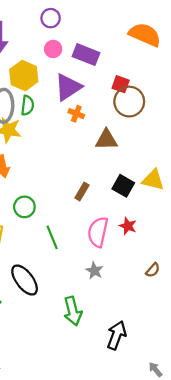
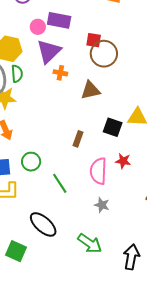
pink circle: (53, 49) -> (38, 27), moved
green arrow: (73, 311) -> (90, 243), turned -30

